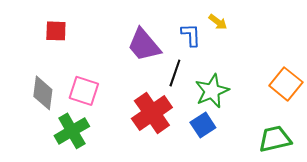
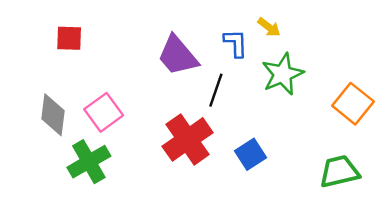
pink square: (84, 91) -> (104, 112), turned 36
green star: (212, 91) -> (283, 74), moved

